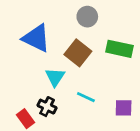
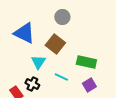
green rectangle: (120, 49) -> (86, 62), moved
purple square: (124, 108) -> (89, 85), turned -32

